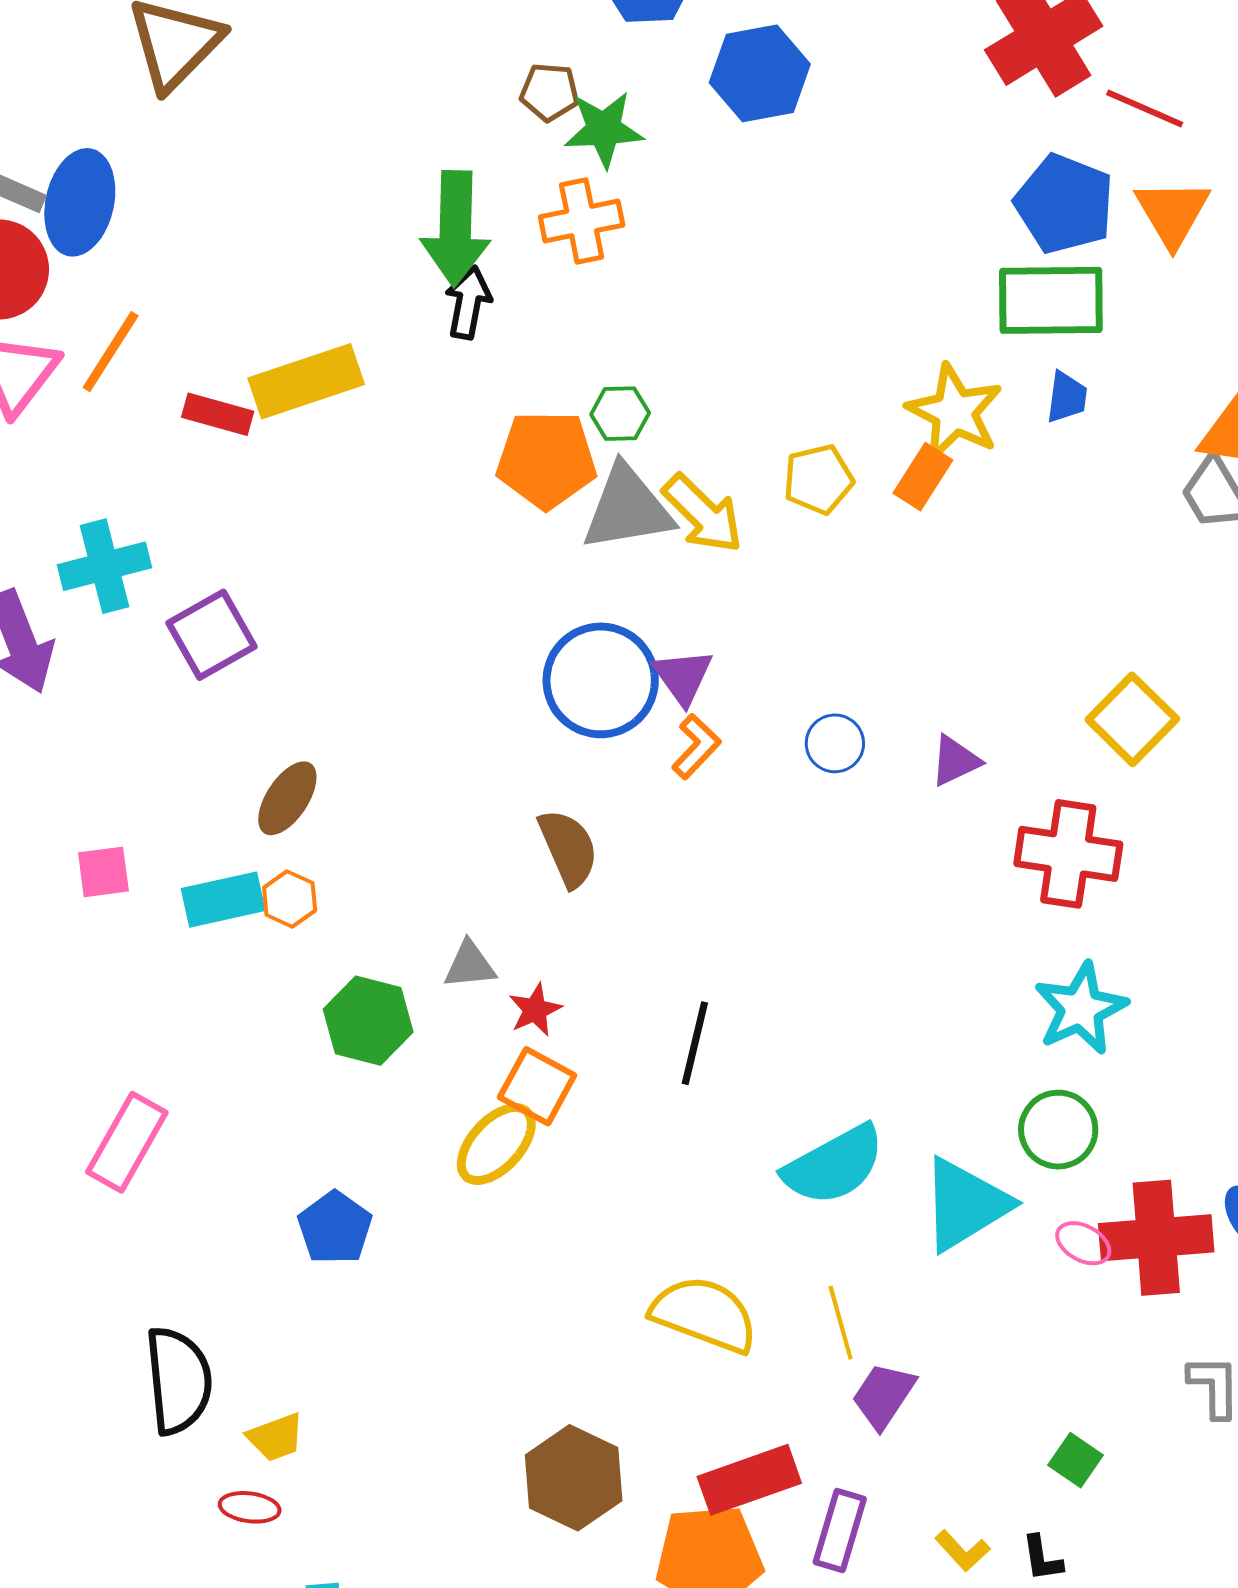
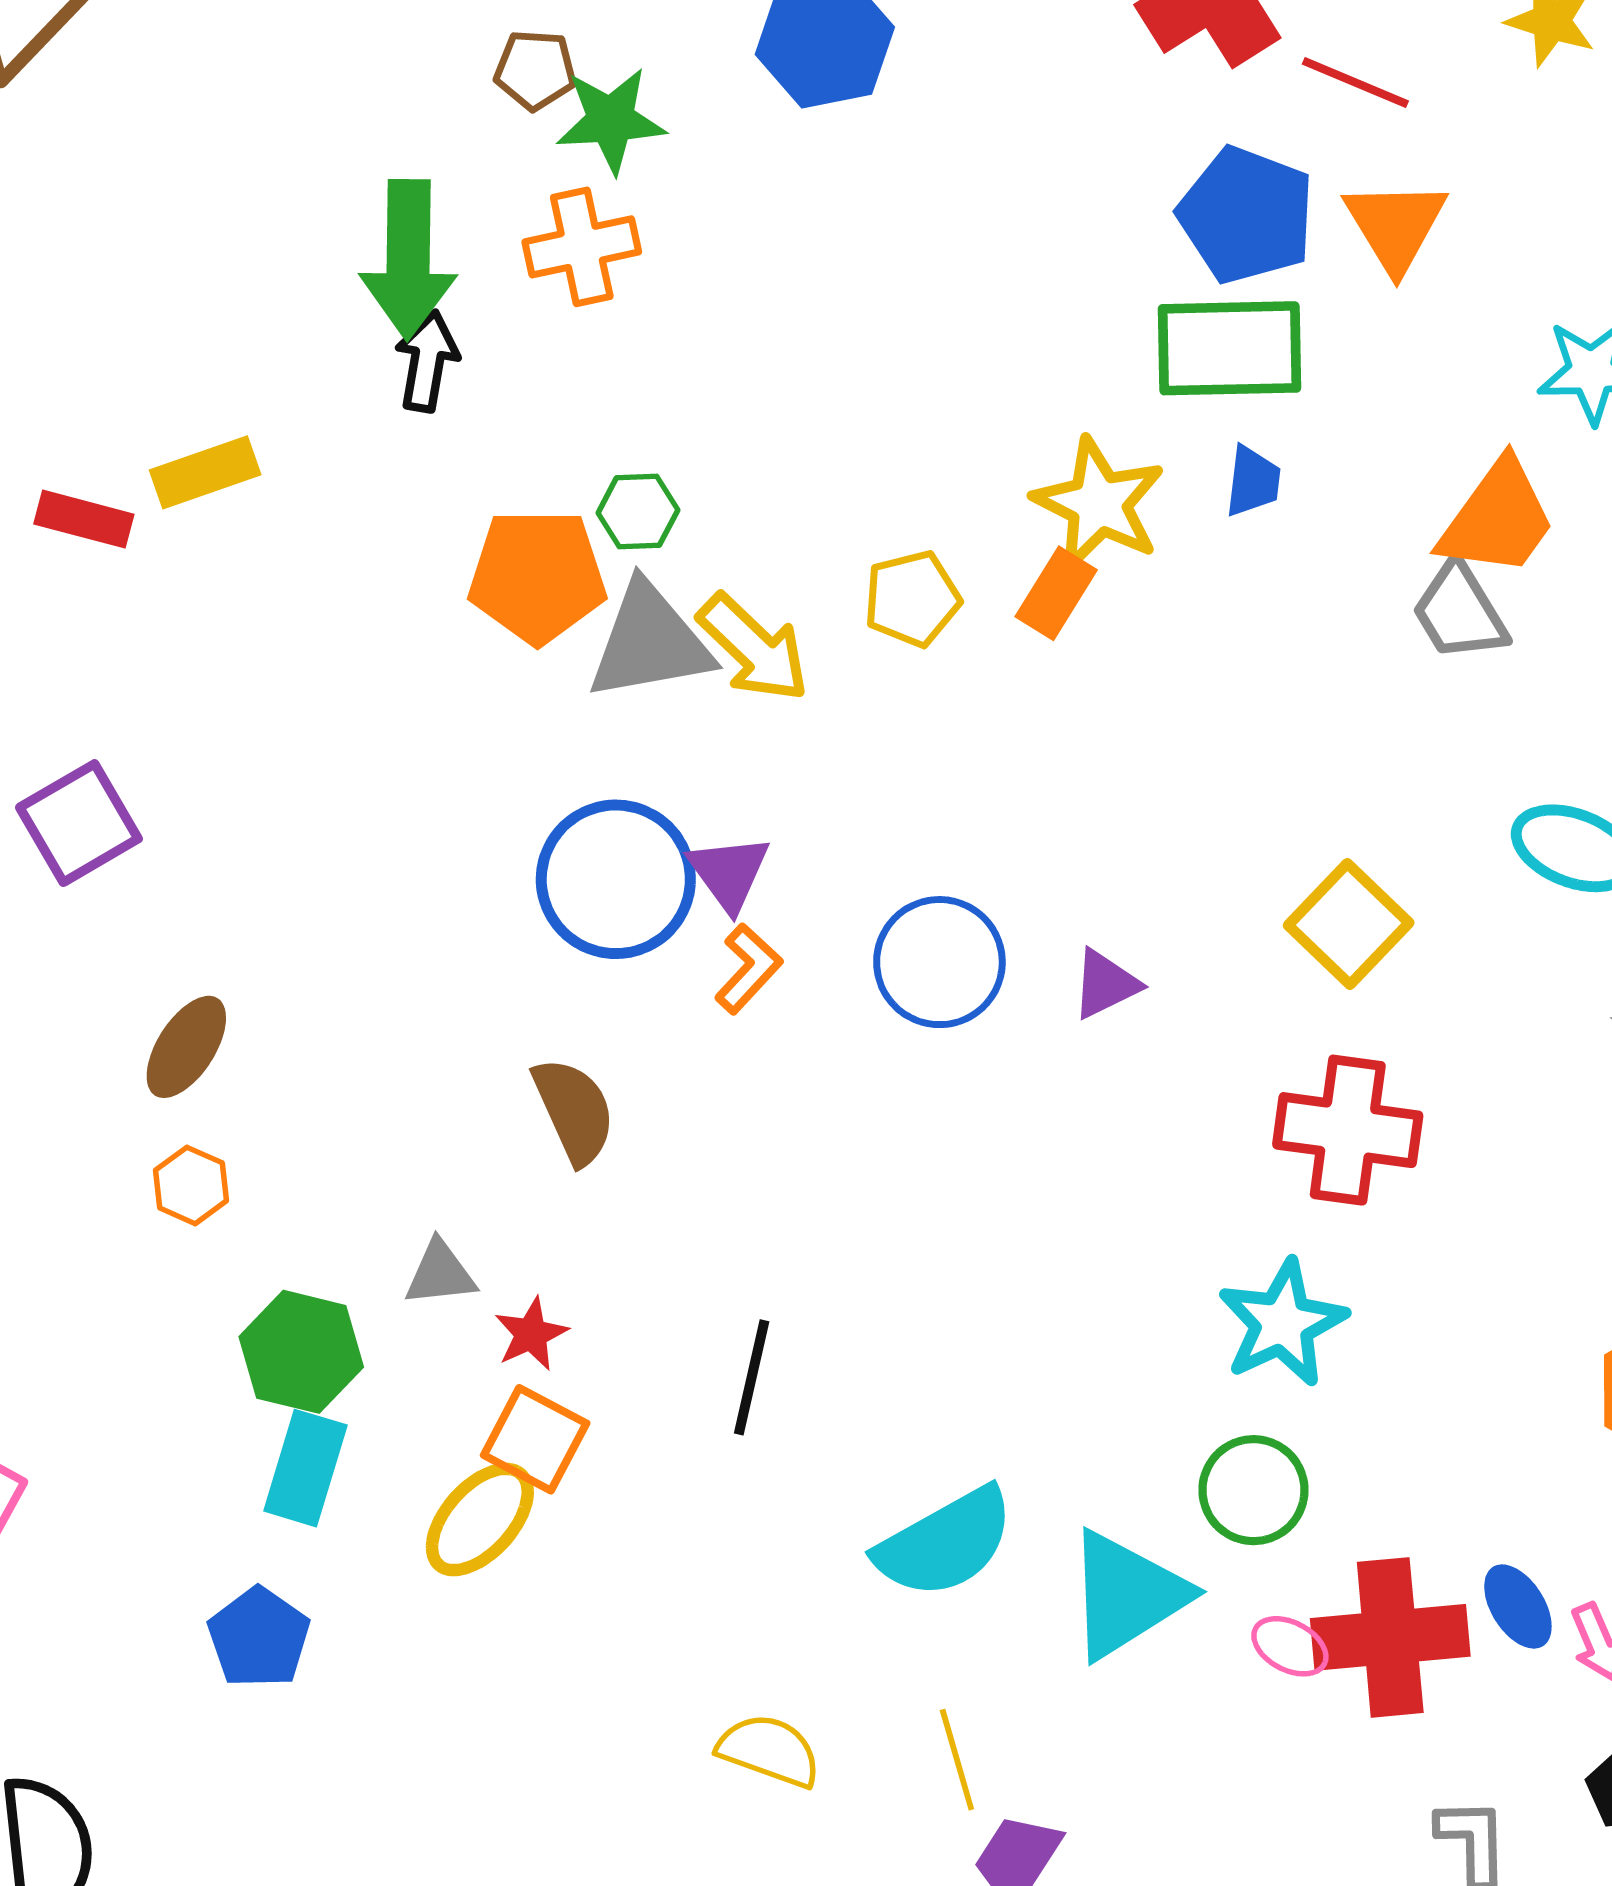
yellow rectangle: (306, 381) -> (205, 472), size x0.7
blue circle: (835, 743) -> (939, 962), size x1.6
red cross: (1068, 854) -> (1348, 1130), moved
cyan rectangle: (223, 900) -> (305, 1468), moved, turned -60
yellow semicircle: (704, 1314) -> (769, 1751), size x0.7

